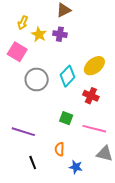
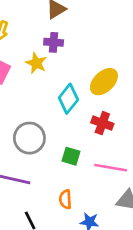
yellow star: (39, 34) -> (36, 63), moved
gray circle: (37, 80) -> (29, 138), moved

